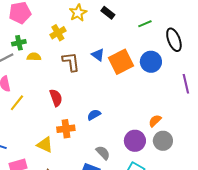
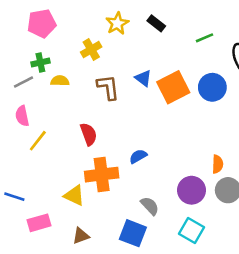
orange semicircle: (155, 121) -> (218, 164), turned 136
orange cross: (66, 129) -> (102, 175), size x1.4

